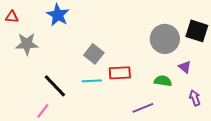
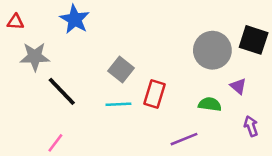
red rectangle: (120, 73) -> (154, 94), turned -70
black line: (55, 86) -> (62, 91), moved

